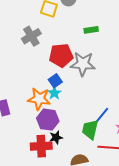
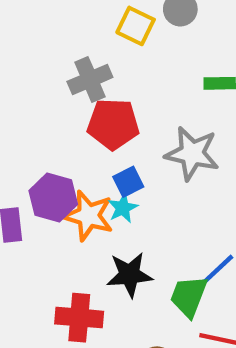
red pentagon: (61, 55) -> (113, 124), moved
purple hexagon: (48, 120) -> (53, 197), moved
black star: (56, 137) -> (130, 275), moved, size x1.5

